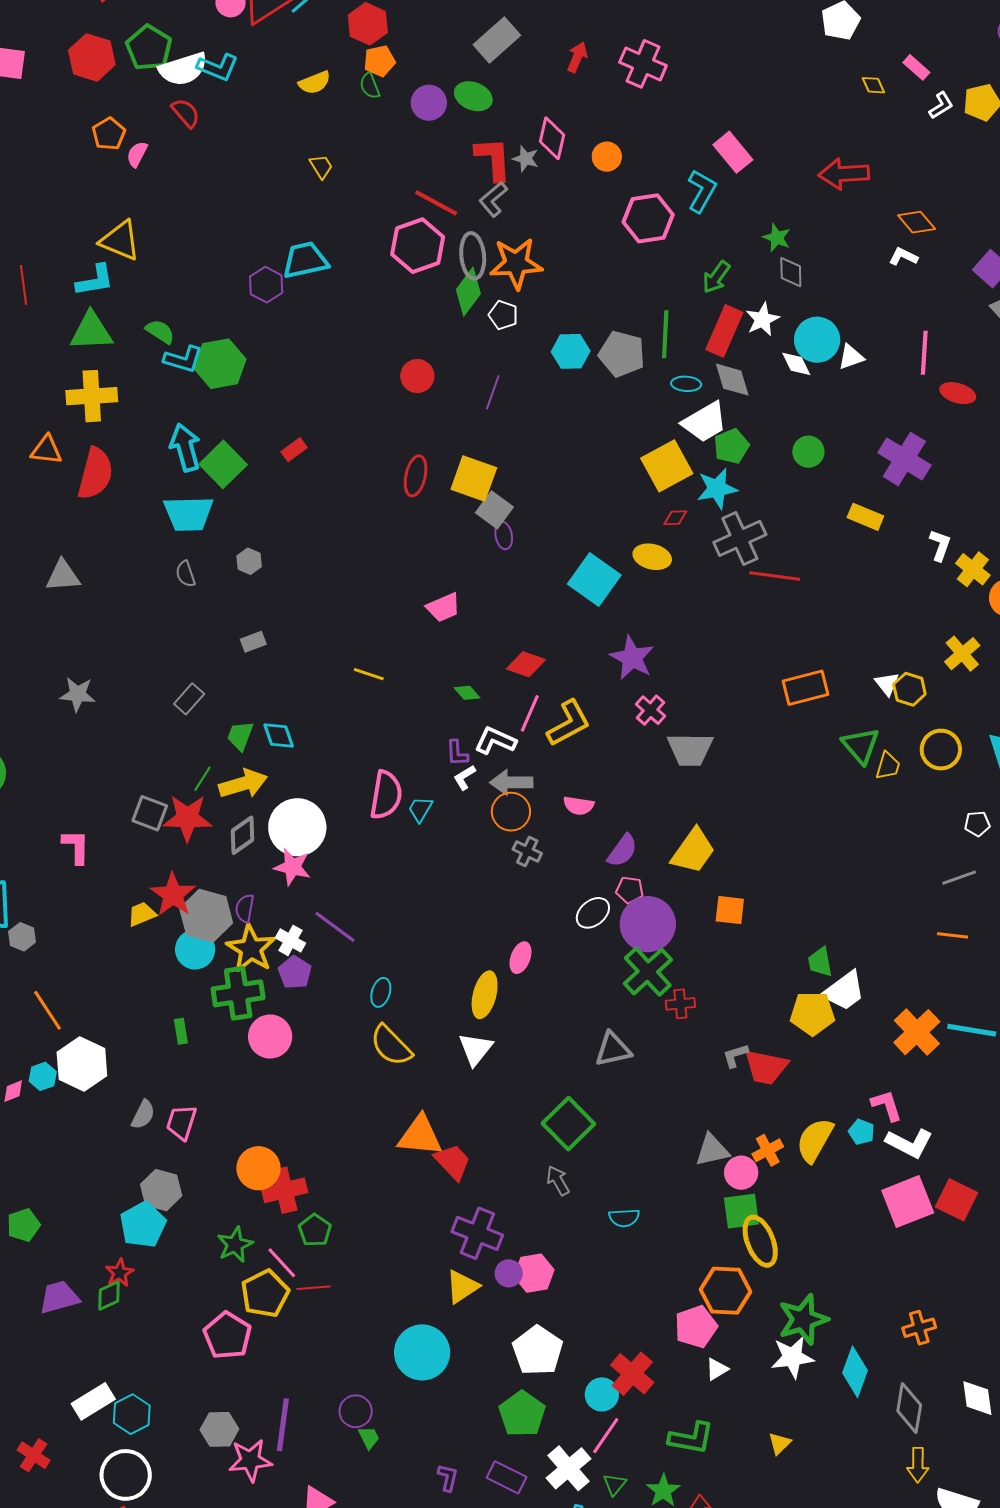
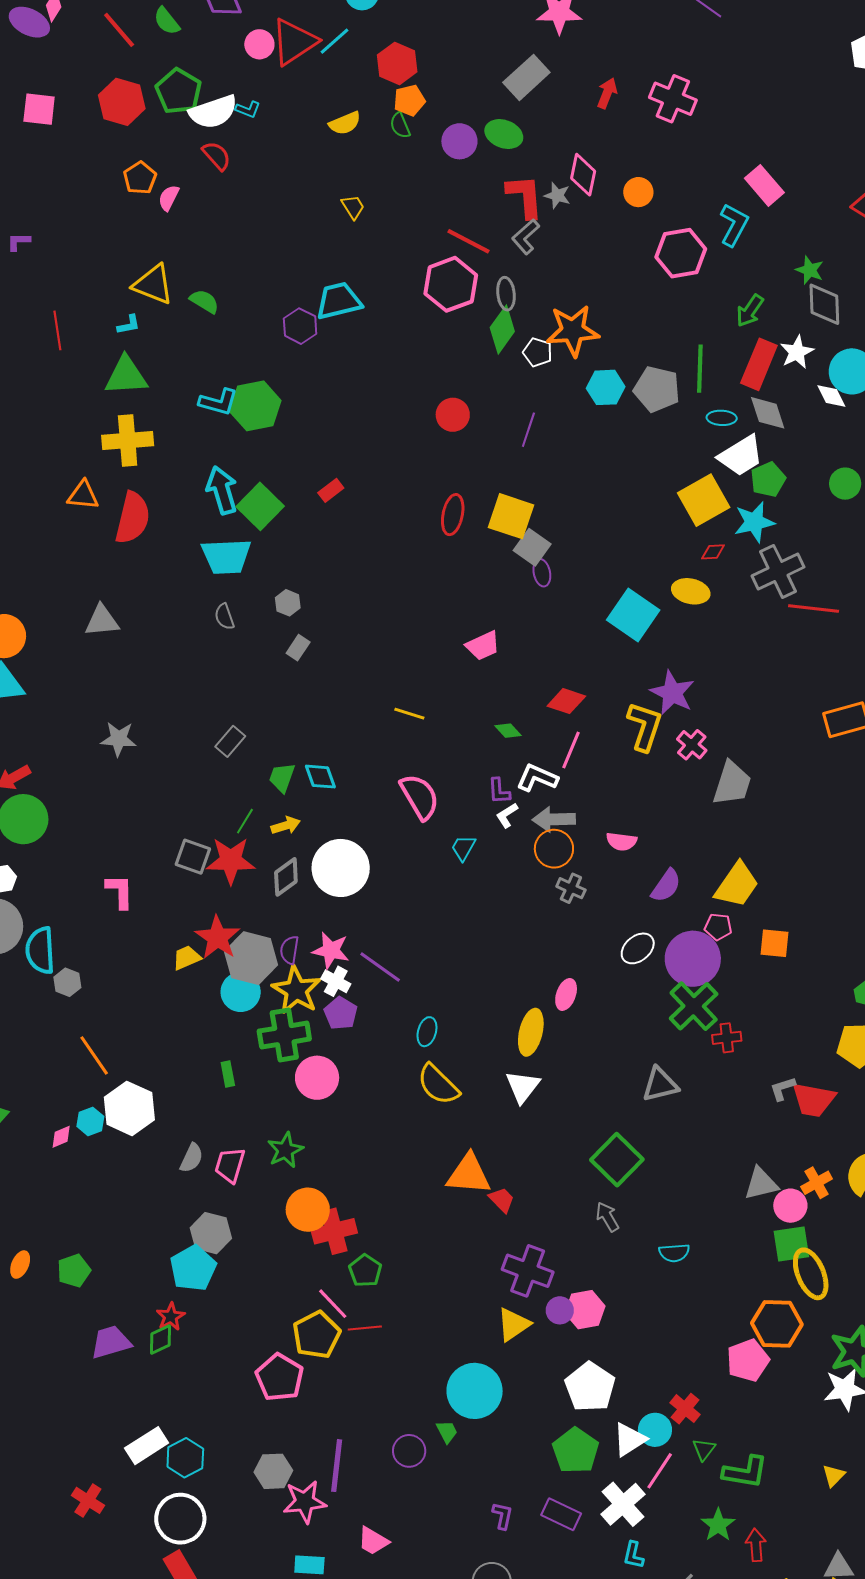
cyan L-shape: (218, 67) -> (248, 109), size x0.6
gray ellipse: (473, 256) -> (506, 294), size x0.7
orange star: (516, 263) -> (573, 331), moved
gray diamond: (791, 272) -> (824, 304), size x1.4
cyan L-shape: (95, 280) -> (129, 325), size x0.6
green semicircle: (160, 332) -> (204, 301), moved
gray rectangle: (253, 642) -> (298, 648), moved, turned -35
yellow L-shape: (569, 723) -> (645, 726), moved, turned -42
gray trapezoid: (690, 749) -> (732, 783), turned -72
yellow arrow: (243, 784) -> (286, 825), size x0.6
pink semicircle: (386, 795) -> (420, 797), moved, turned -39
pink star: (292, 867) -> (331, 950), moved
pink pentagon: (630, 890) -> (718, 927), moved
red trapezoid: (453, 1162) -> (502, 1200), size x0.7
green star: (235, 1245) -> (285, 1150), moved
white triangle: (717, 1369) -> (629, 1440), moved, size x1.5
red cross: (632, 1374) -> (685, 1409), size x0.7
green trapezoid: (369, 1438) -> (447, 1432), moved
green triangle: (615, 1484) -> (704, 1449), moved

